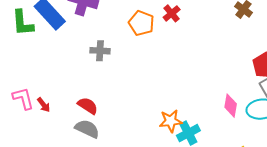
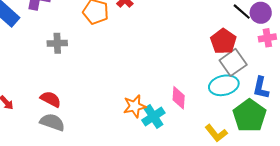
pink diamond: (231, 106) -> (179, 98), moved

